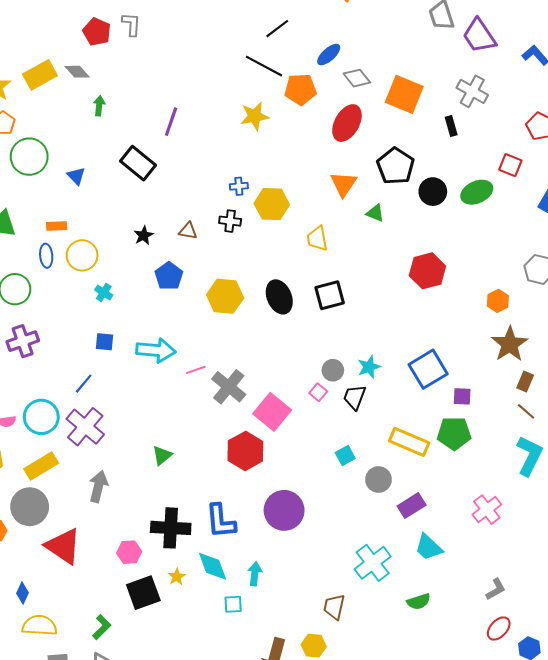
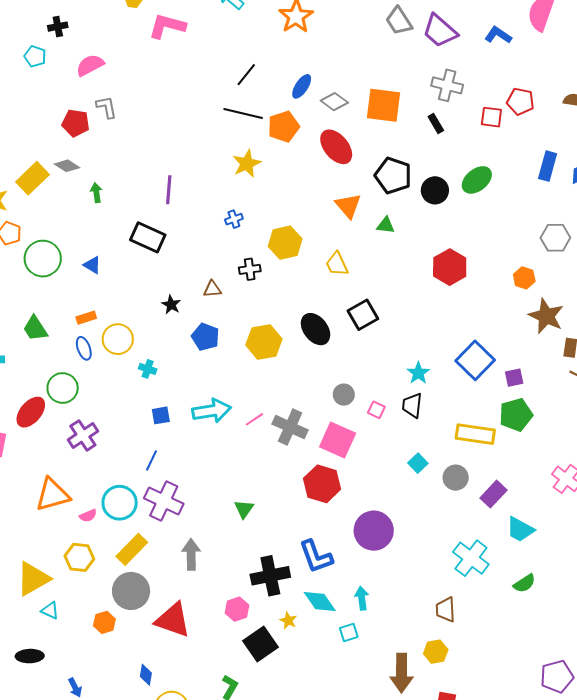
red ellipse: (347, 123) -> (336, 147), turned -54
red square: (510, 165) -> (491, 117), moved
blue cross: (239, 186) -> (234, 219), moved
gray circle: (333, 370) -> (344, 395), moved

